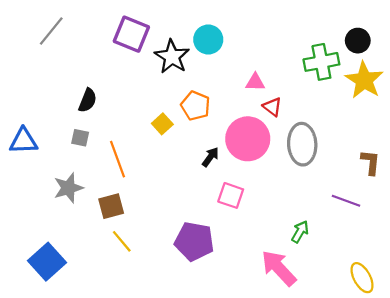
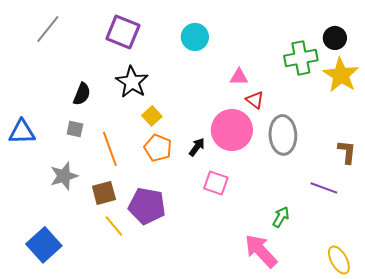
black star: (172, 57) -> (132, 82), moved
orange pentagon: (195, 106) -> (158, 148), moved
purple pentagon: (194, 241) -> (147, 206), moved

